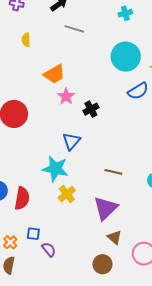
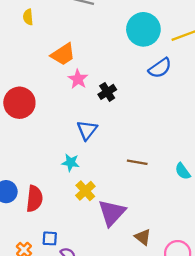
cyan star: (55, 169) -> (71, 163), size x0.6
purple triangle: (105, 208) -> (112, 213), moved

